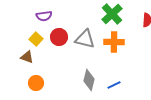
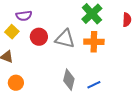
yellow square: (36, 39) -> (12, 32), moved

